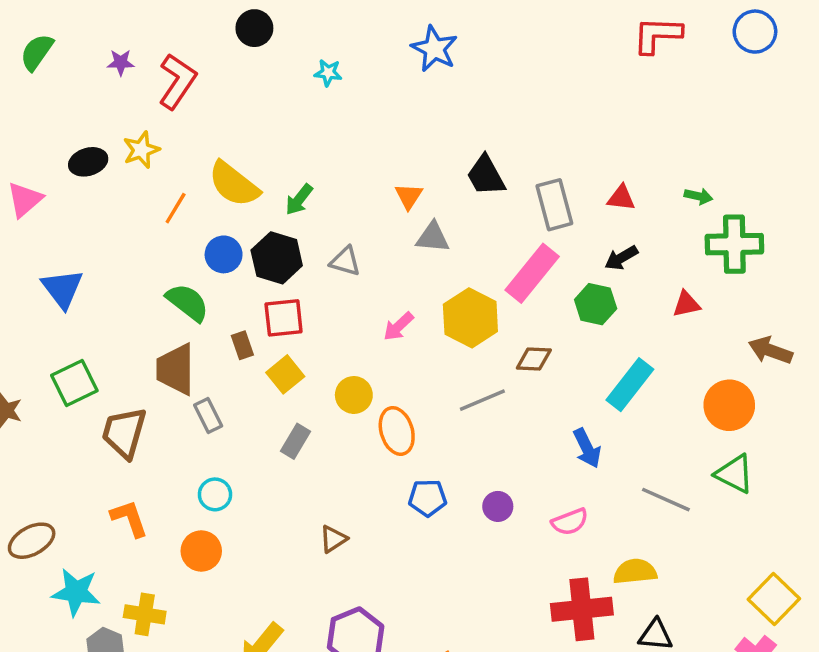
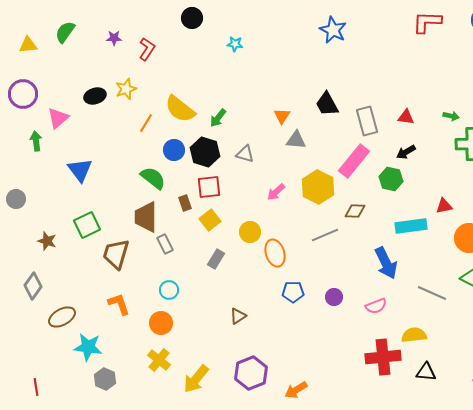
blue star: (434, 49) -> (333, 30), moved
red L-shape: (177, 81) -> (147, 49), size x0.7
red triangle: (686, 304) -> (444, 206), moved
cyan rectangle: (630, 385) -> (411, 226), turned 44
blue arrow: (587, 448) -> (386, 263), size x1.4
yellow cross: (145, 614) -> (159, 360), moved, turned 30

